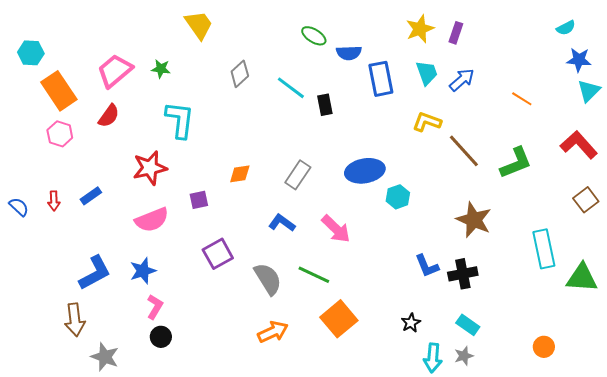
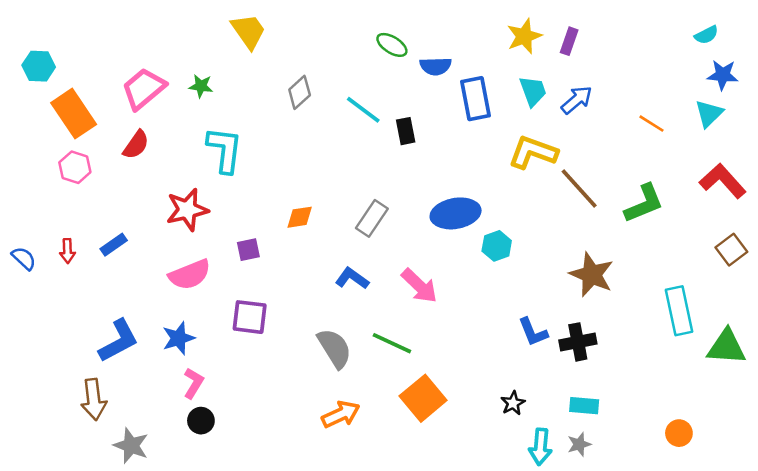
cyan triangle: (589, 91) -> (709, 114), moved
yellow L-shape: (427, 122) -> (533, 152), size x1.4
purple square: (218, 254) -> (250, 317), moved, turned 36
cyan rectangle: (468, 325) -> (584, 406), turned -30

